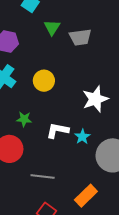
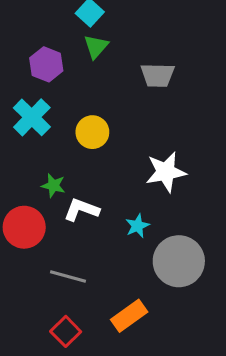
green triangle: (52, 27) -> (96, 47), moved
white L-shape: (58, 130) -> (81, 210), moved

